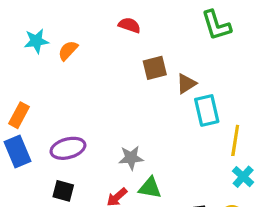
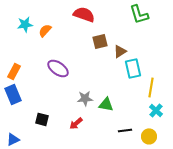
red semicircle: (129, 25) -> (84, 14), size x1.5
purple ellipse: (68, 148) -> (58, 68), moved, turned 50
green triangle: (150, 188) -> (106, 104), moved

